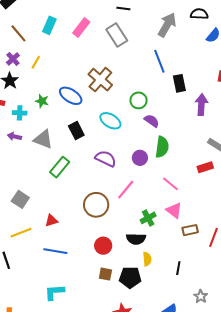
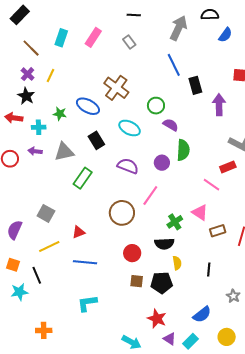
gray rectangle: (117, 35) -> (129, 42), size x0.6
gray triangle: (43, 139) -> (64, 152), turned -30
pink line: (171, 184) -> (211, 185), moved

